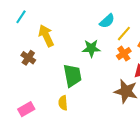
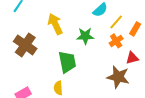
yellow arrow: (46, 36) -> (55, 24), moved
brown cross: (28, 58) -> (25, 45), size x1.6

